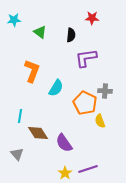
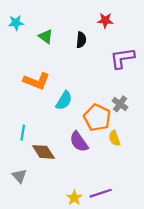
purple L-shape: (86, 58) -> (122, 58), moved
orange L-shape: (32, 71) -> (37, 81), turned 90
gray cross: (105, 91) -> (120, 104), turned 32
purple semicircle: (64, 143) -> (79, 142), moved

